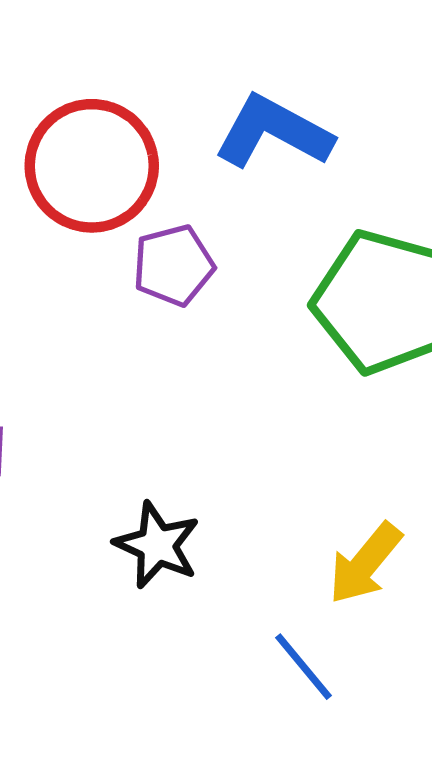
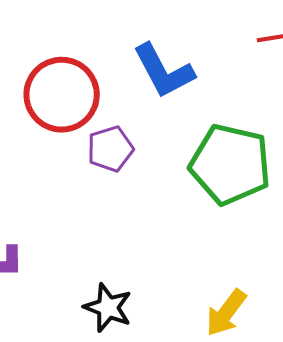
blue L-shape: (273, 132) -> (164, 71), turned -144

